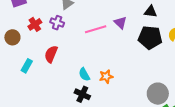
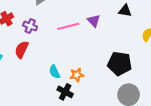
purple cross: (57, 23) -> (30, 26), moved
black pentagon: (150, 38) -> (120, 64), moved
black cross: (82, 94) -> (65, 92), moved

